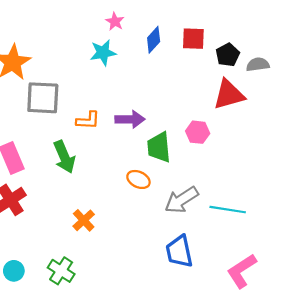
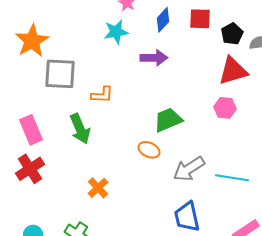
purple arrow: (130, 119) -> (154, 58), moved
pink hexagon: (198, 132) -> (225, 108), moved
green trapezoid: (159, 147) -> (168, 120), turned 72

